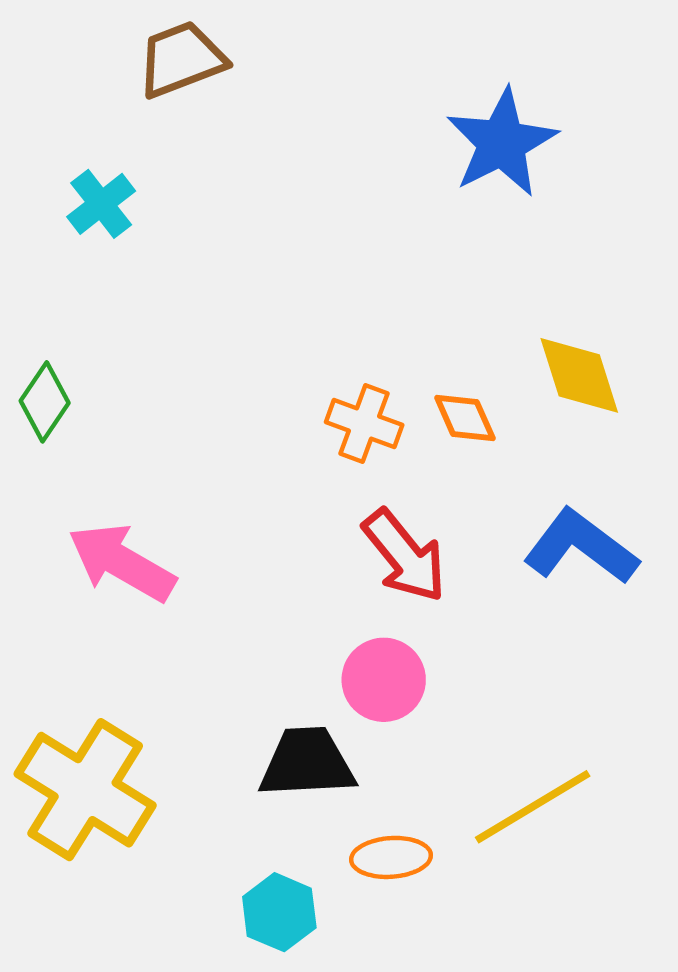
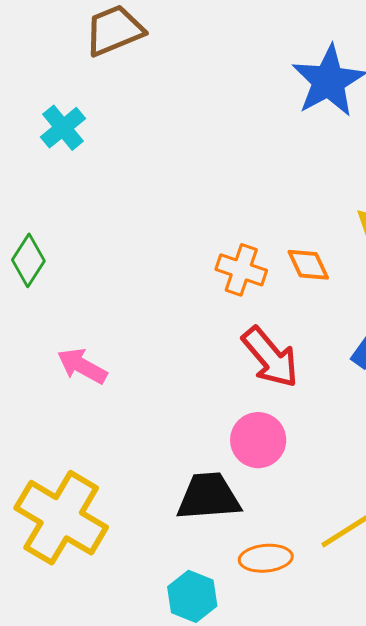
pink arrow: (122, 562) -> (82, 366), size x0.7

